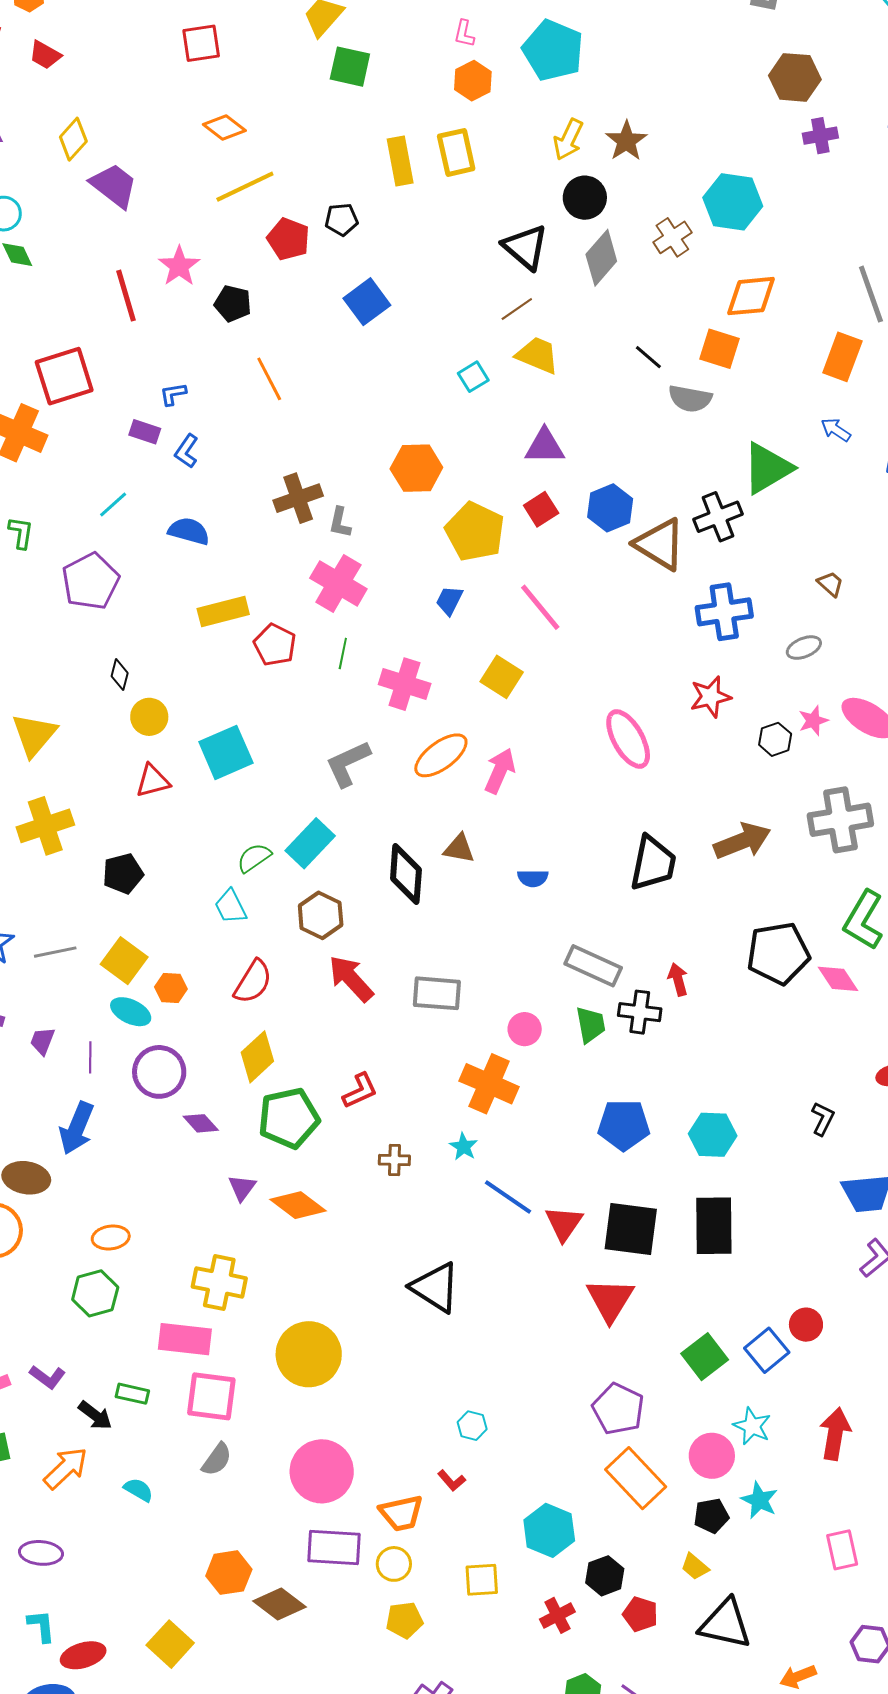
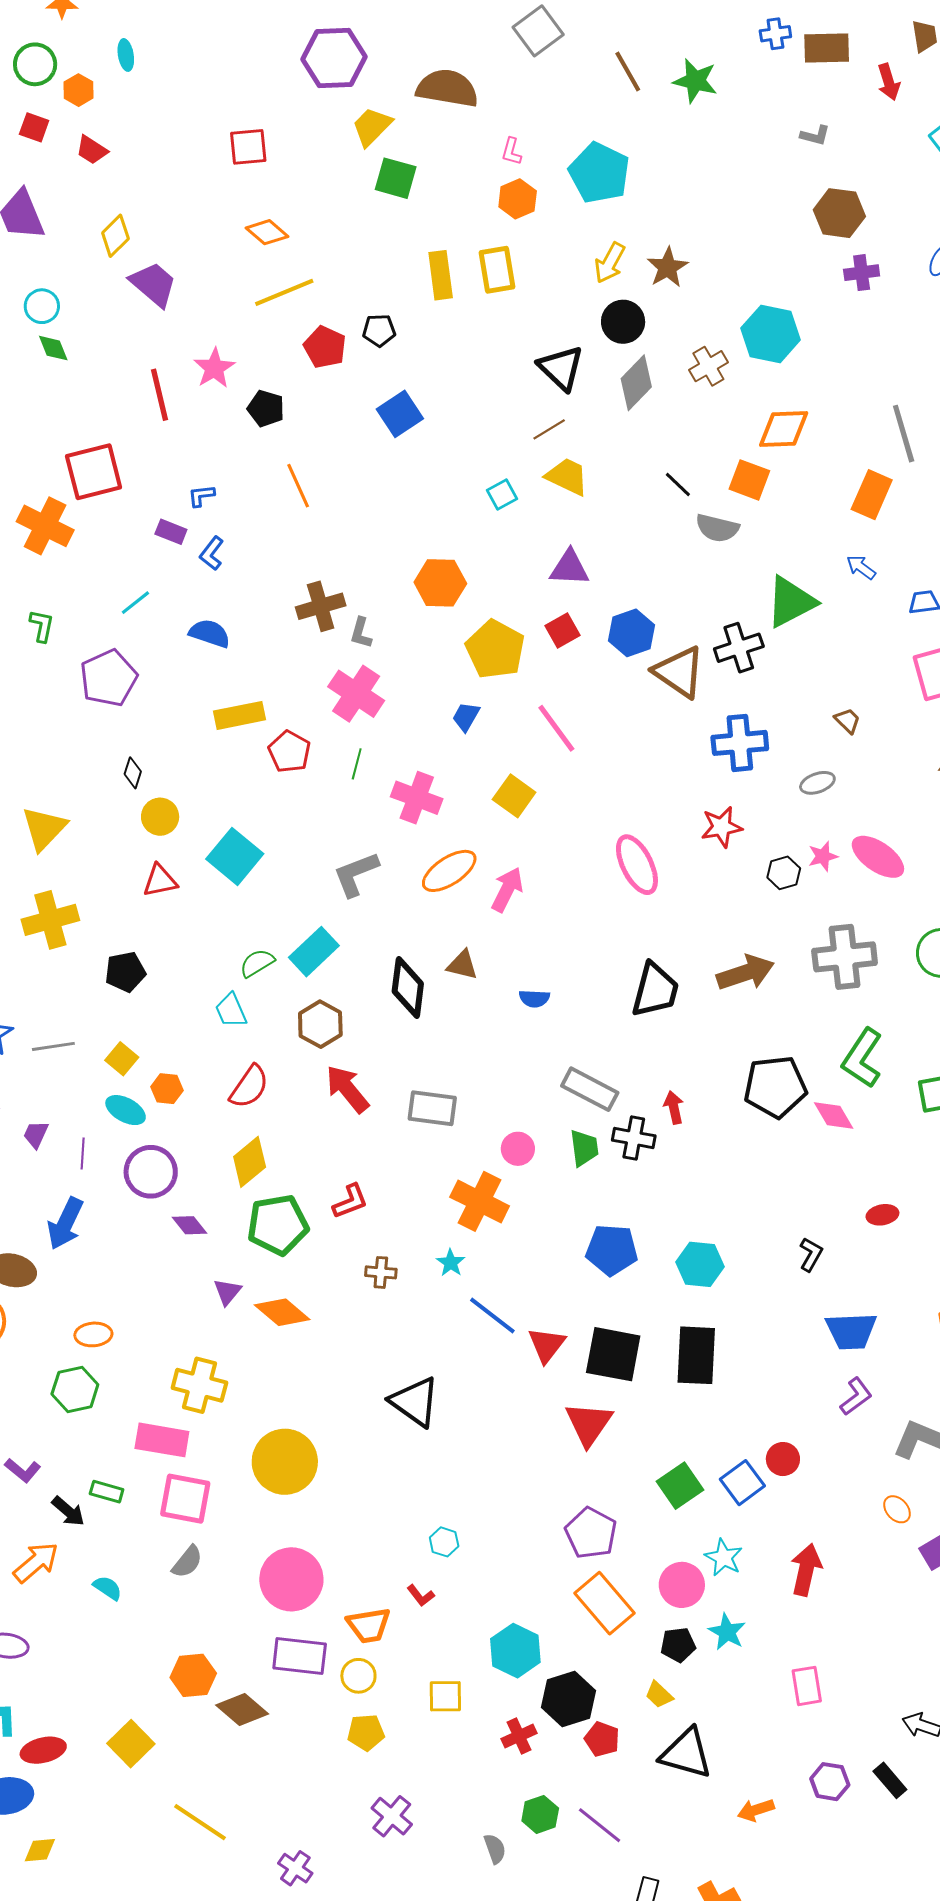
cyan square: (226, 752) -> (235, 856), turned -30
yellow square: (124, 961) -> (122, 1059), size x0.7
black hexagon: (605, 1576) -> (568, 1699), size x1.4

